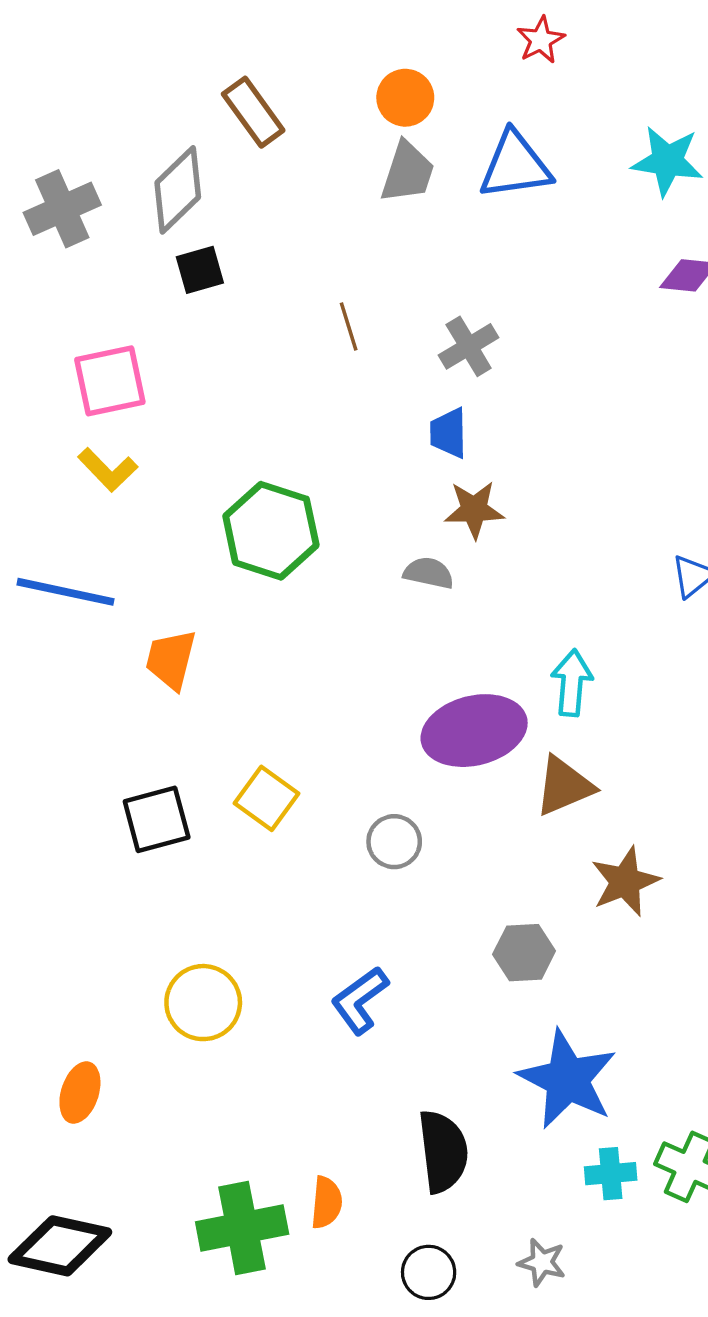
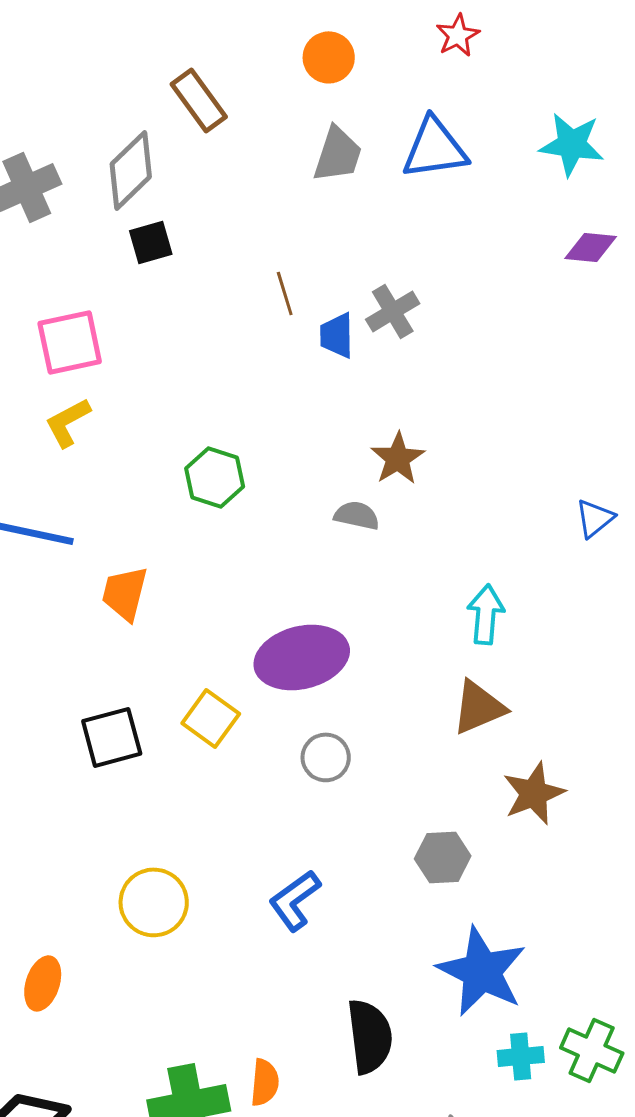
orange circle: (405, 98) -> (329, 57), moved
blue trapezoid: (449, 433) -> (337, 335), moved
yellow L-shape: (108, 470) -> (68, 422), turned 106
brown star: (474, 510) -> (398, 458), turned -30
green hexagon: (271, 531) -> (215, 477), size x0.7
purple ellipse: (474, 731) -> (302, 657), moved

